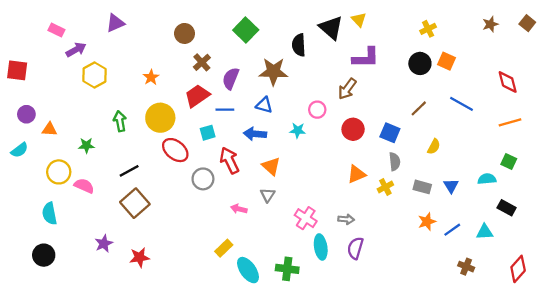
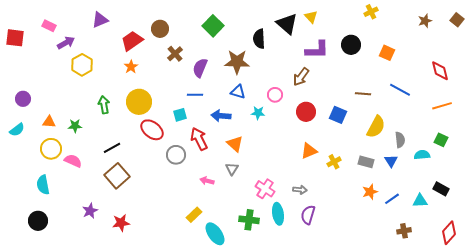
yellow cross: (428, 29) -> (371, 12), moved
black circle: (420, 63) -> (351, 45), moved
red square: (17, 70) -> (15, 38), moved
red trapezoid: (197, 96) -> (132, 41), moved
blue triangle: (264, 105) -> (238, 92), moved
brown line: (419, 108) -> (363, 94), turned 49
orange triangle: (49, 129) -> (49, 122), moved
yellow semicircle: (434, 147) -> (376, 127), size x1.6
gray semicircle: (395, 162) -> (400, 140), moved
black rectangle: (507, 208) -> (441, 189), moved
brown cross: (466, 267) -> (404, 231), turned -32
green cross: (287, 269) -> (249, 220), moved

